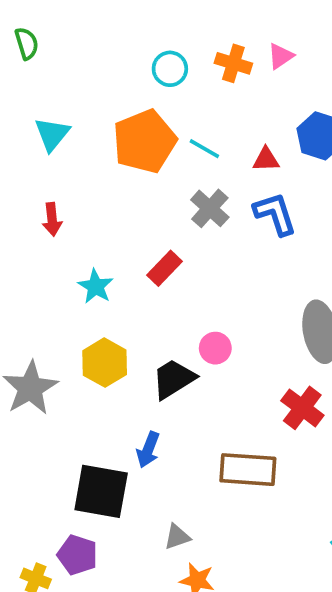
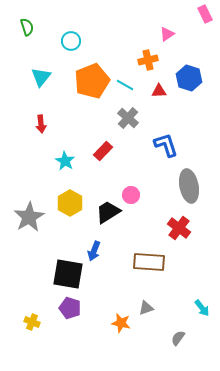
orange cross: (233, 63) -> (148, 60), moved, turned -30
cyan circle: (170, 69) -> (71, 41), moved
blue L-shape: (275, 214) -> (166, 145), moved
gray triangle: (177, 537) -> (146, 308), moved
purple pentagon: (77, 555) -> (70, 308), moved

